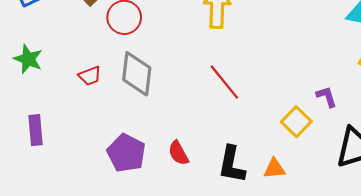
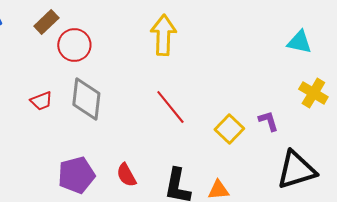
yellow square: (296, 122) -> (229, 129), moved
purple pentagon: (126, 153) -> (76, 175), turned 30

